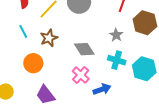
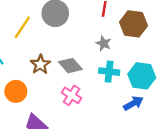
brown star: (49, 38) -> (40, 64), moved
blue arrow: (102, 89) -> (133, 103), moved

